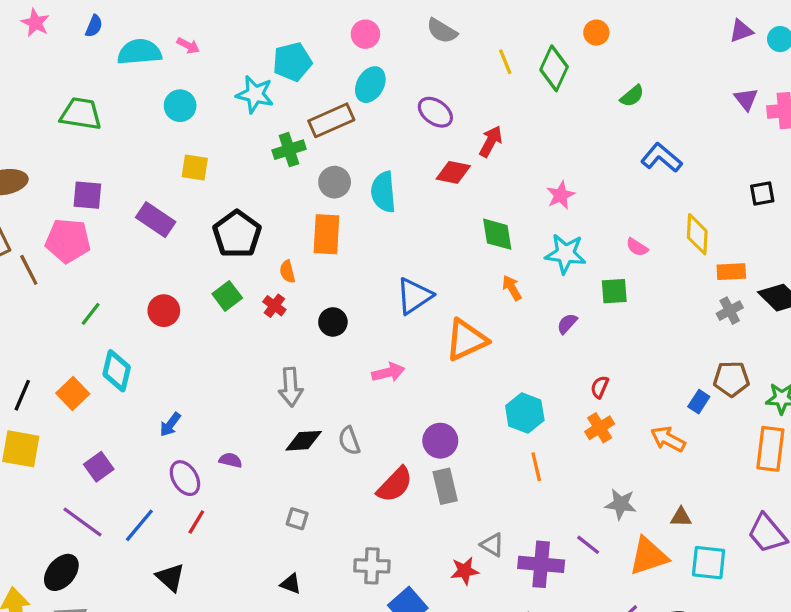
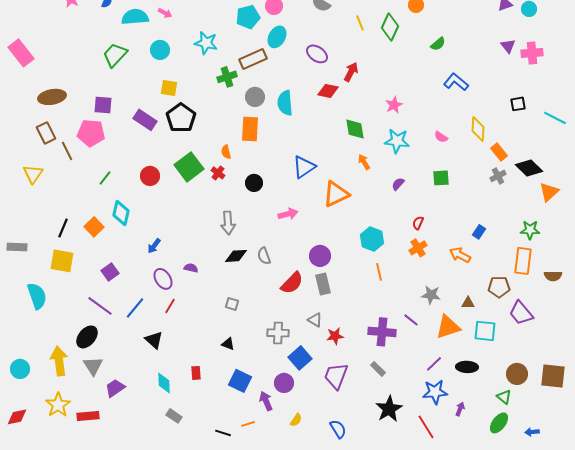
cyan pentagon: (292, 62) -> (248, 17), moved
green trapezoid: (81, 114) -> (115, 55), moved, turned -56
black pentagon: (237, 234) -> (181, 118), moved
orange rectangle: (731, 272) -> (499, 152), turned 54
green square: (614, 291) -> (441, 178), moved
green square: (227, 296) -> (189, 167), size x1.6
brown pentagon: (731, 379) -> (499, 287), moved
gray triangle: (492, 545) -> (315, 320), moved

